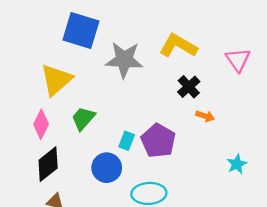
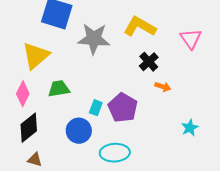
green trapezoid: (83, 118) -> (59, 89), turned 40

